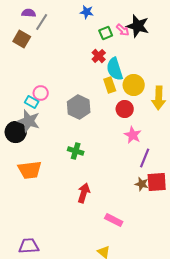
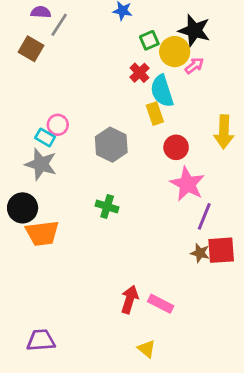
pink arrow: (123, 30) -> (194, 66), moved, turned -80
yellow circle: (134, 85) -> (175, 52), moved
black circle: (16, 132) -> (23, 208), moved
pink star: (133, 135) -> (187, 184), size x1.4
red arrow: (84, 193) -> (130, 299), moved

